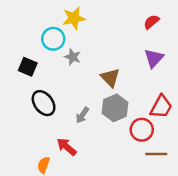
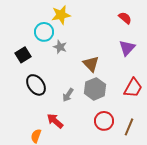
red semicircle: (151, 22) -> (125, 18), turned 80
black square: (28, 67) -> (23, 55), turned 35
red circle: (142, 130) -> (104, 121), moved
brown line: (156, 154) -> (129, 127), turned -66

